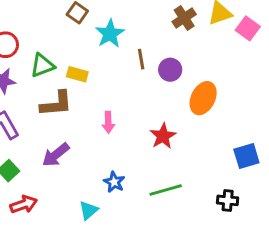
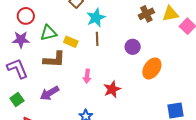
brown line: (141, 59) -> (97, 39), moved
red star: (163, 136) -> (112, 89), moved

